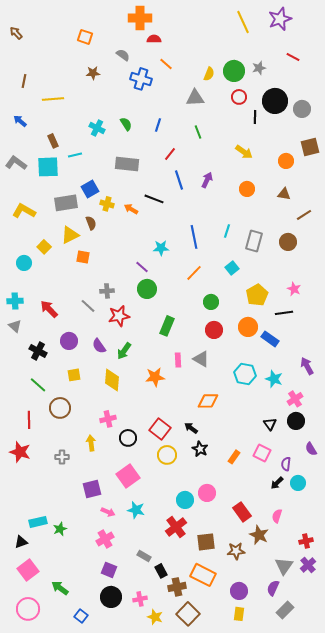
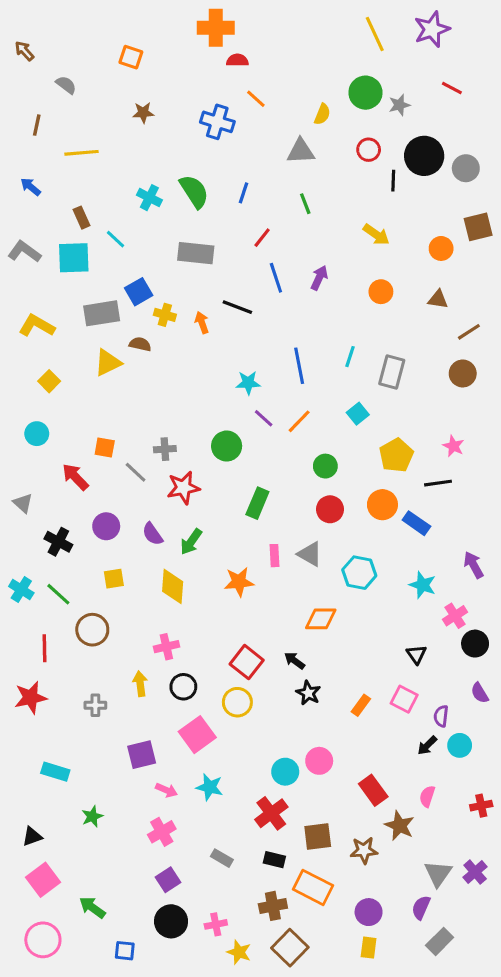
gray semicircle: (123, 55) -> (66, 85), moved
green circle: (234, 71) -> (365, 93), moved
green semicircle: (126, 124) -> (194, 191), size x1.6
cyan line: (75, 155) -> (115, 239), turned 56
orange arrow: (131, 209) -> (202, 323), turned 40
brown semicircle: (91, 223) -> (140, 344), turned -56
brown circle: (288, 242) -> (463, 373), moved
yellow square: (44, 247) -> (49, 381), moved
orange square: (83, 257) -> (105, 448), moved
cyan circle: (24, 263) -> (37, 434), moved
purple line: (142, 267) -> (264, 418), moved
cyan cross: (15, 301) -> (21, 590), moved, turned 35
cyan hexagon: (245, 374) -> (359, 573), moved
black circle: (296, 421) -> (475, 644), moved
black circle: (128, 438) -> (183, 687), moved
red star: (20, 452) -> (31, 698), turned -30
yellow circle: (167, 455) -> (237, 702), moved
cyan rectangle: (38, 522) -> (55, 772), moved, turned 30
red cross: (306, 541) -> (481, 806), moved
purple square: (109, 570) -> (168, 880), turned 35
black rectangle: (161, 571) -> (274, 860), moved, turned -48
blue square: (81, 616) -> (125, 951), turned -32

